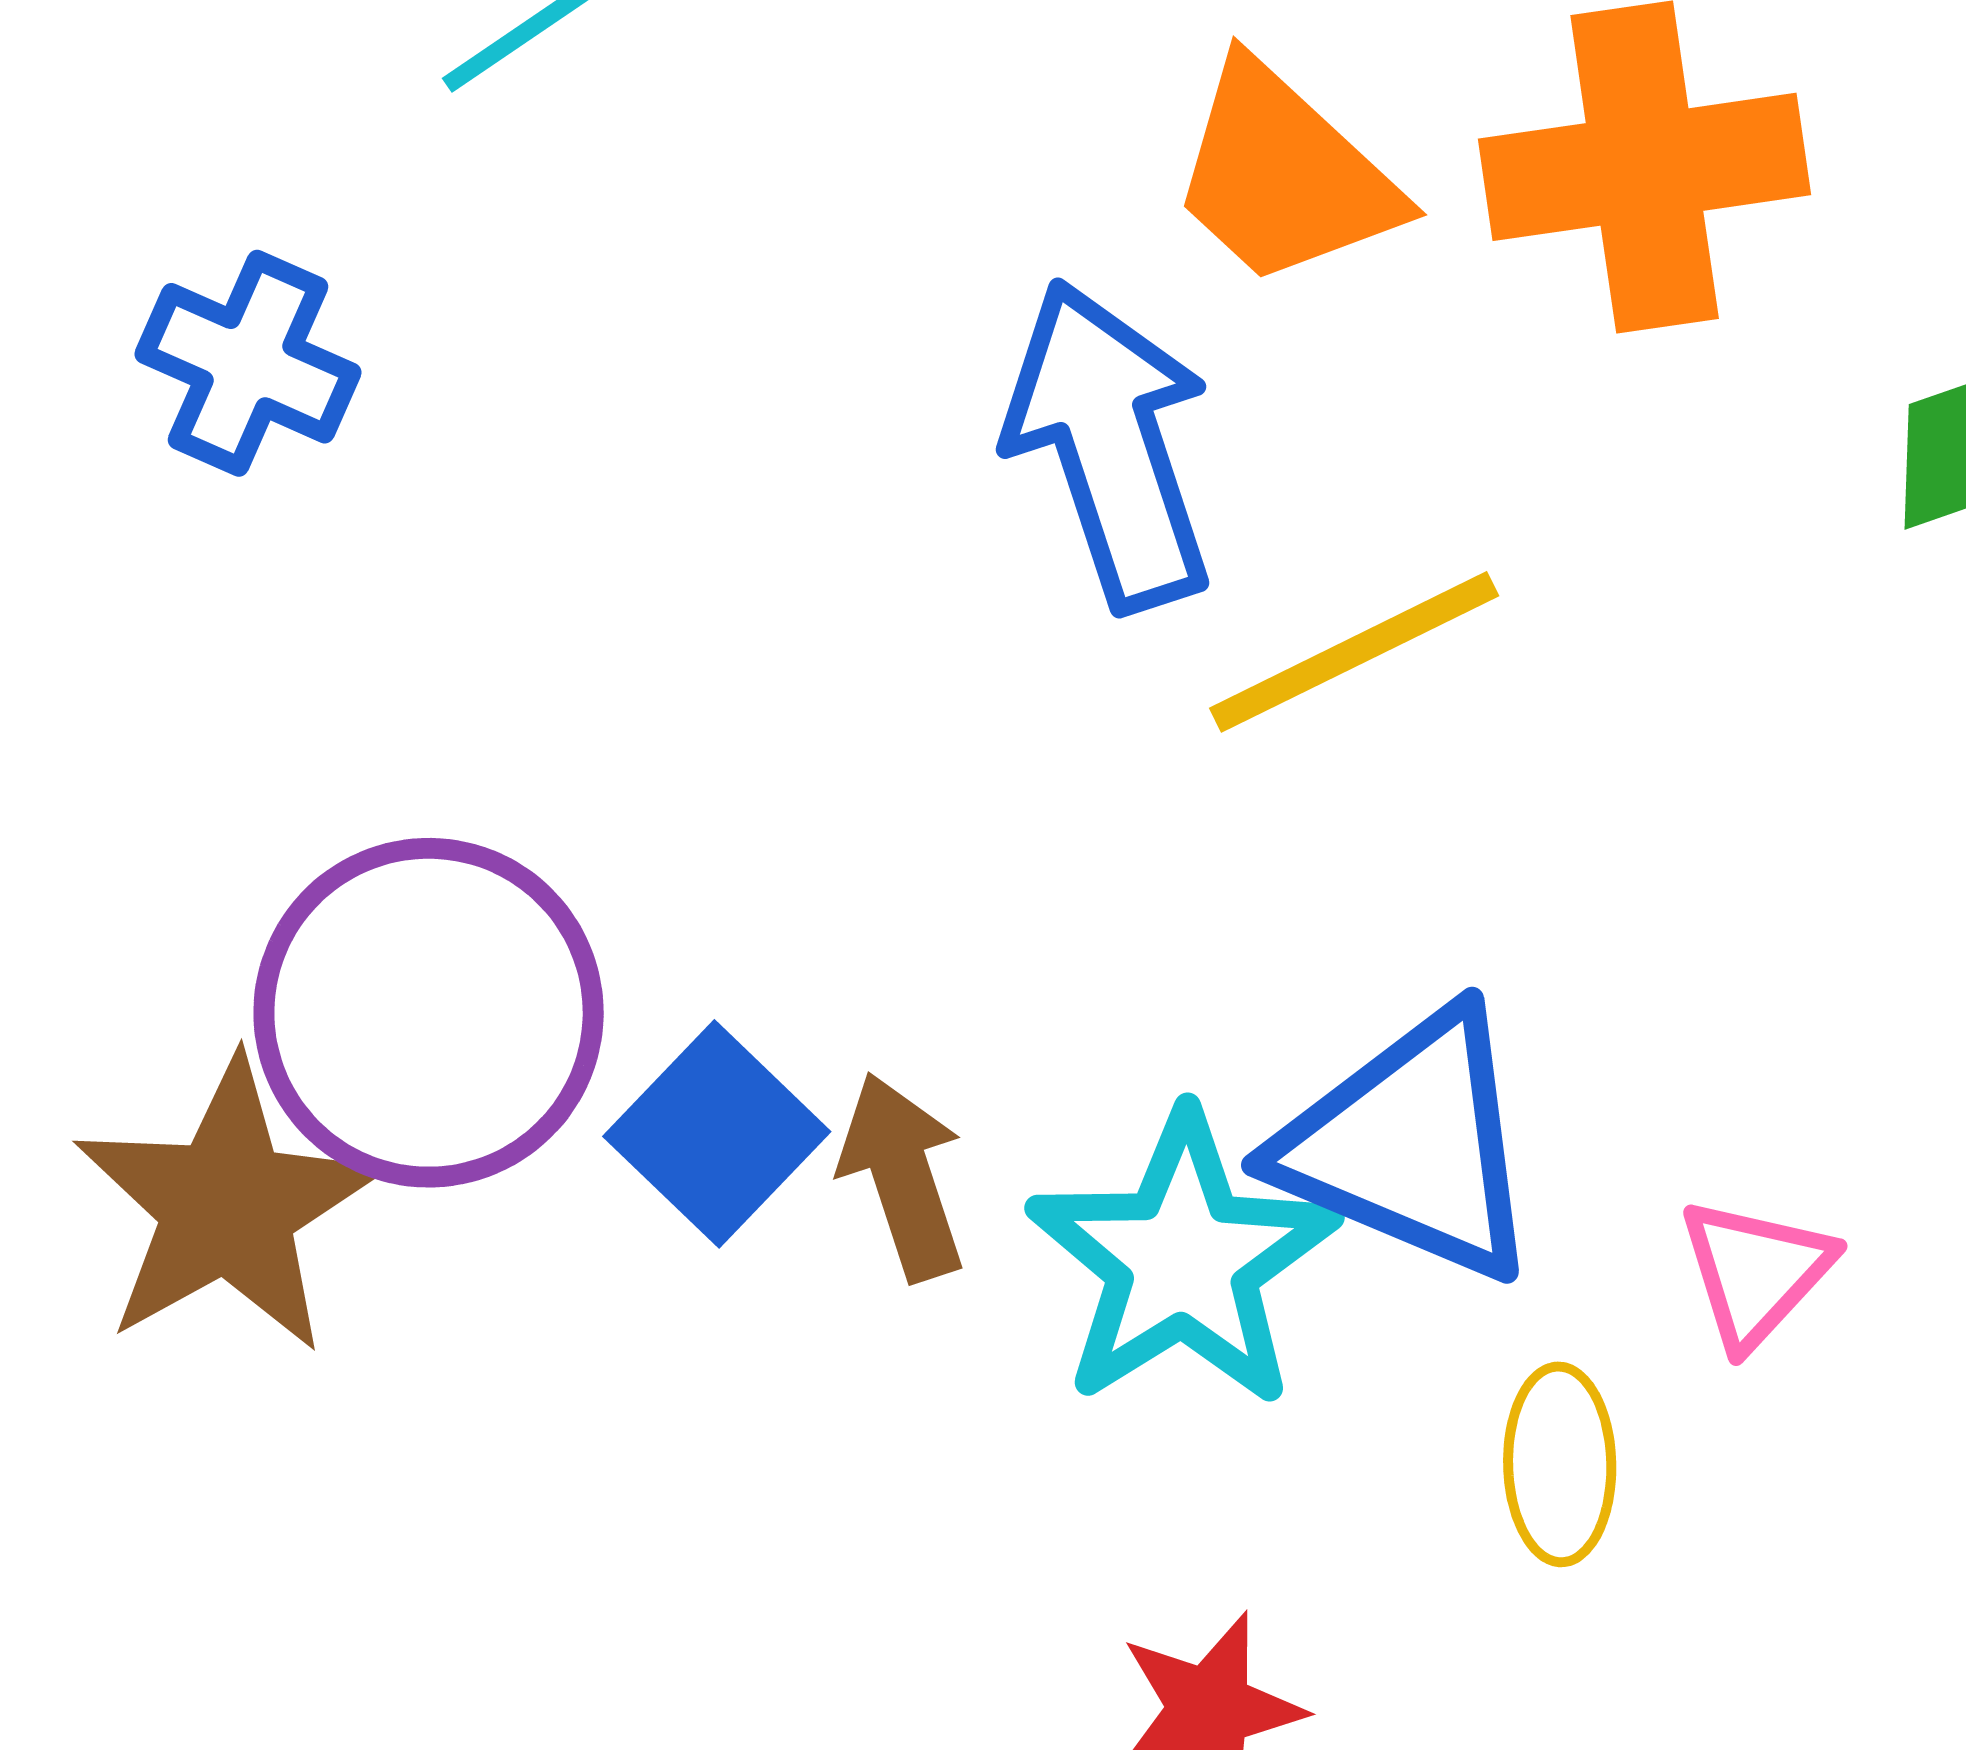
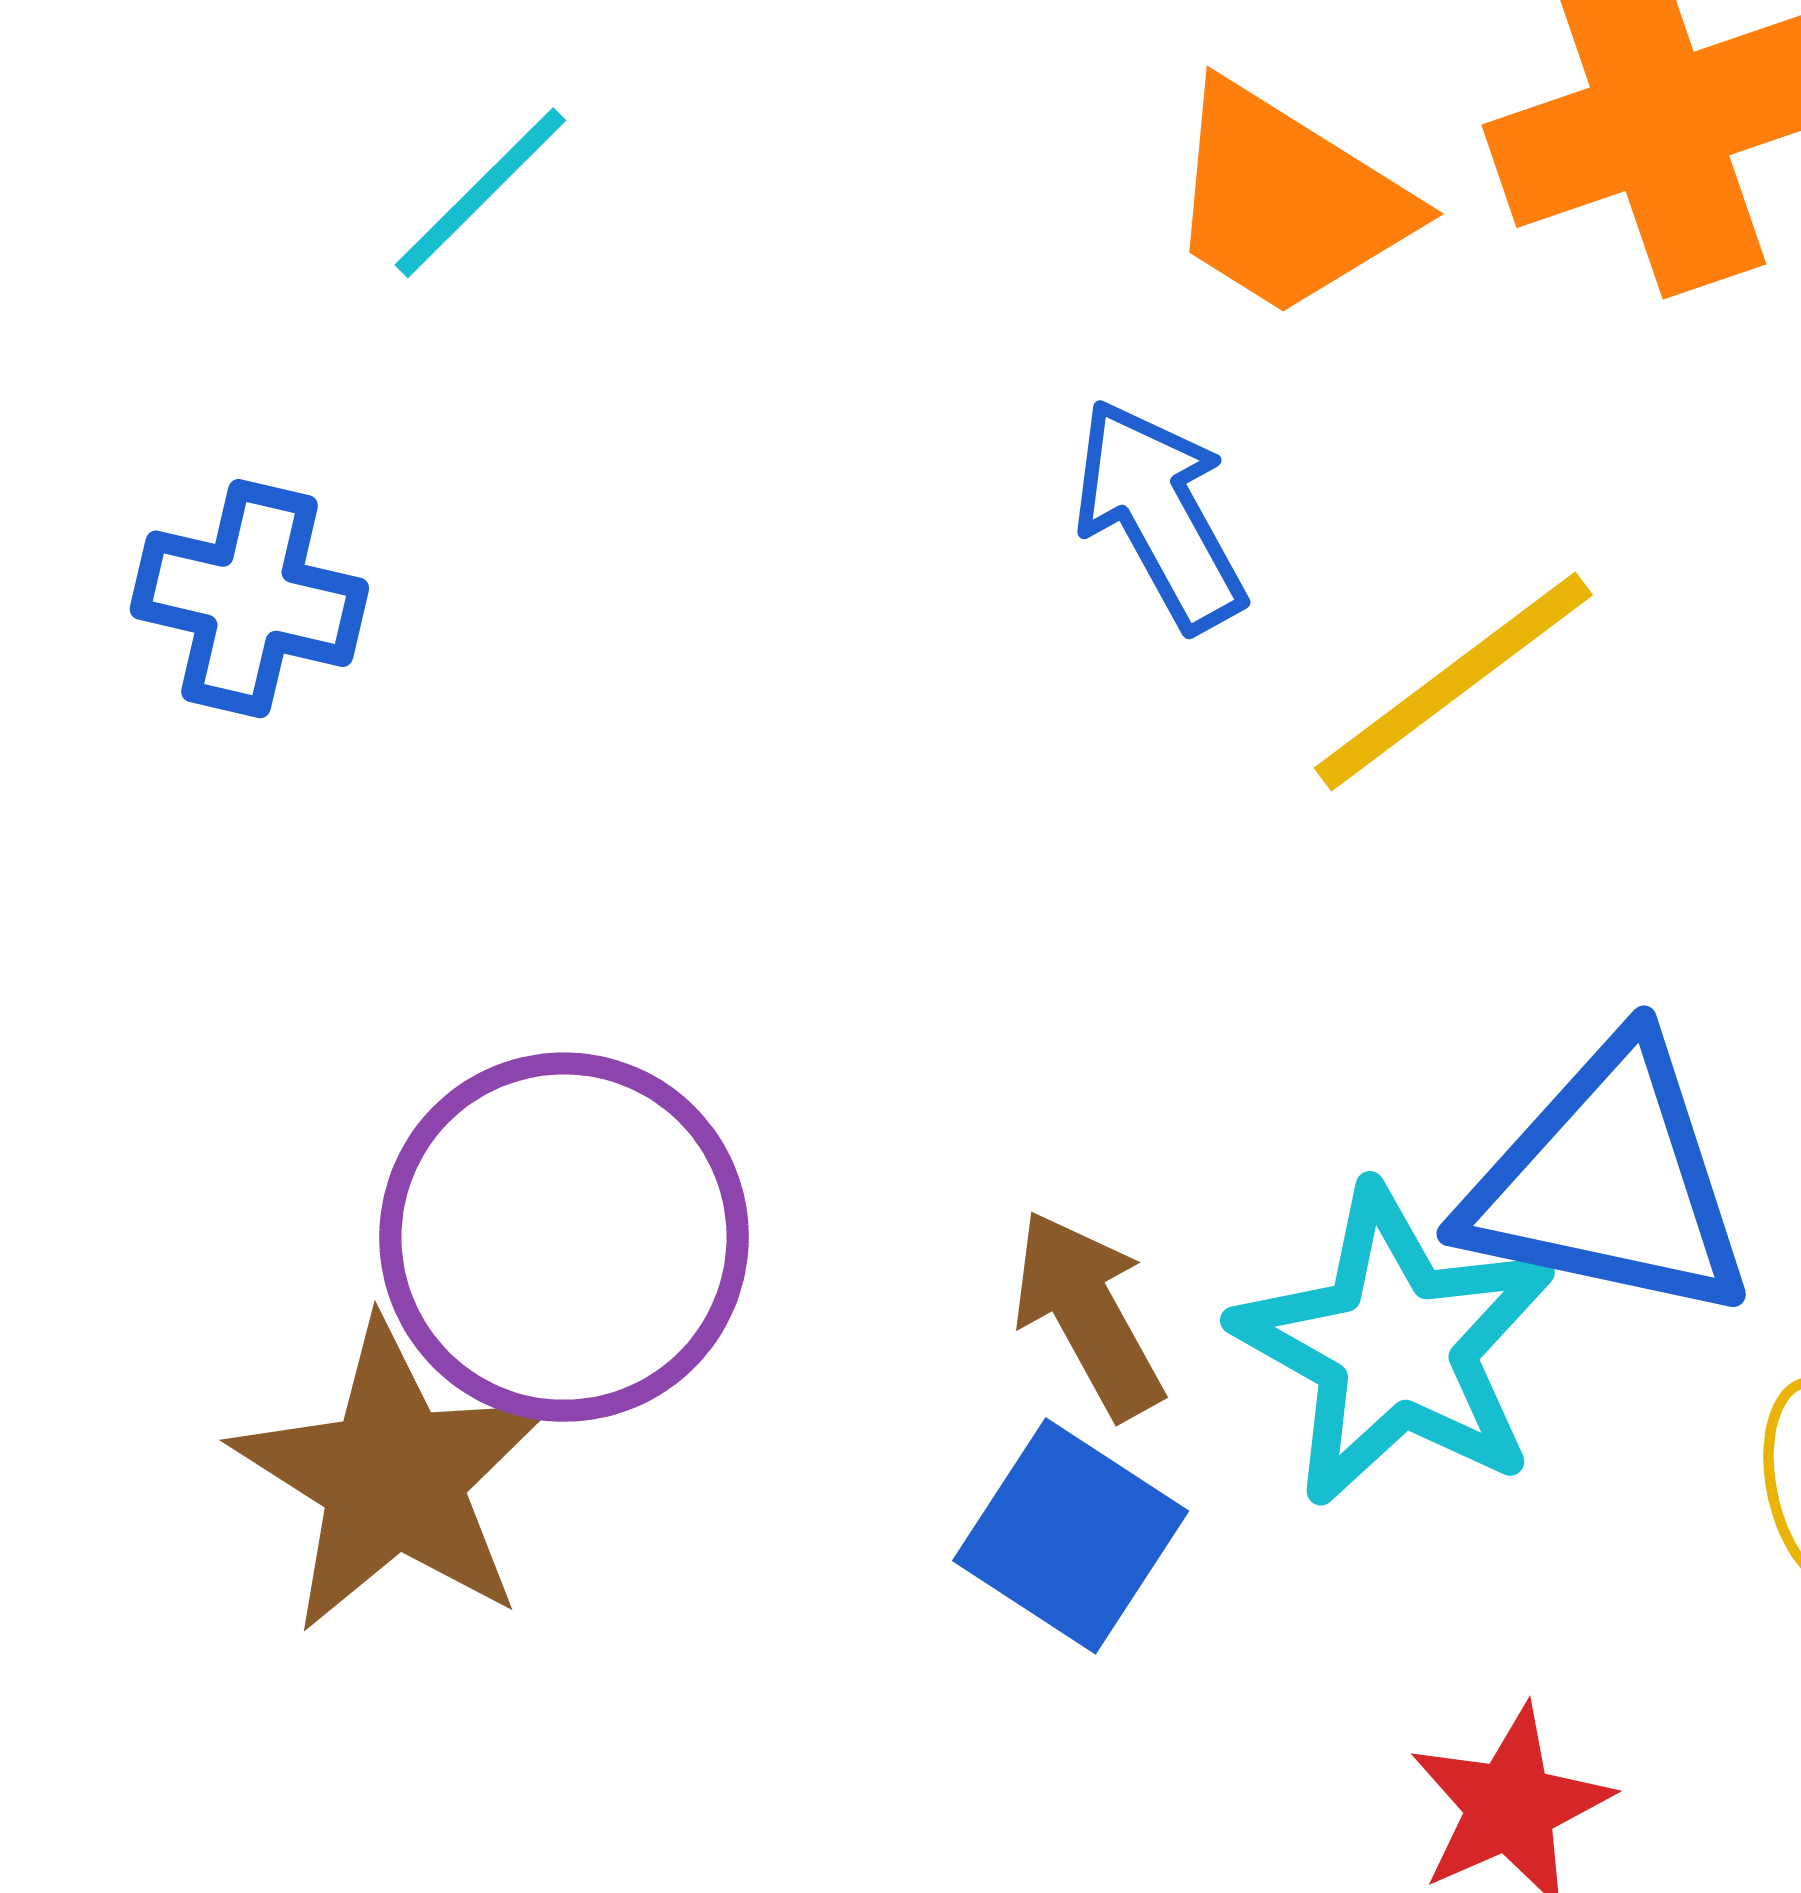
blue arrow: (1110, 445) -> (1160, 515), size x0.7
blue square: (717, 1134) -> (1071, 1536), moved

